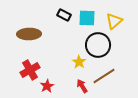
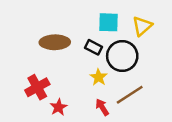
black rectangle: (64, 15) -> (93, 47), moved
brown ellipse: (29, 34) -> (55, 42), moved

